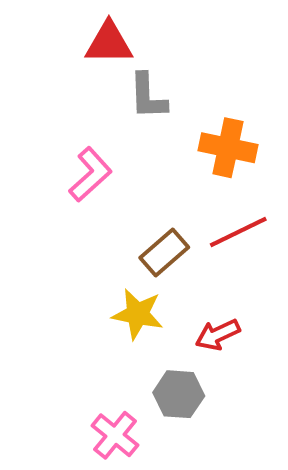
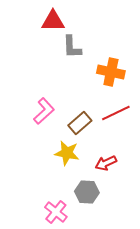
pink L-shape: (90, 174) -> (44, 111), moved

